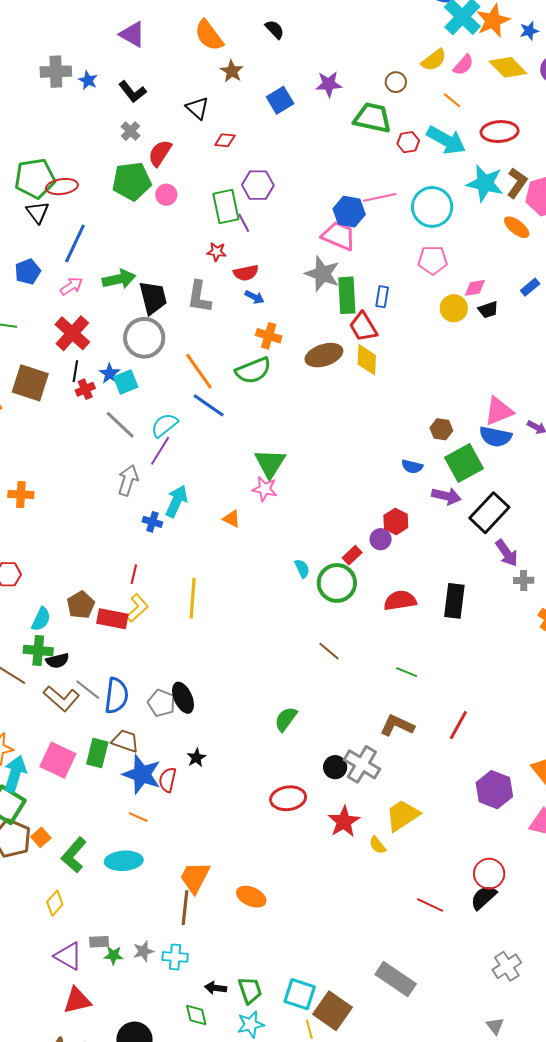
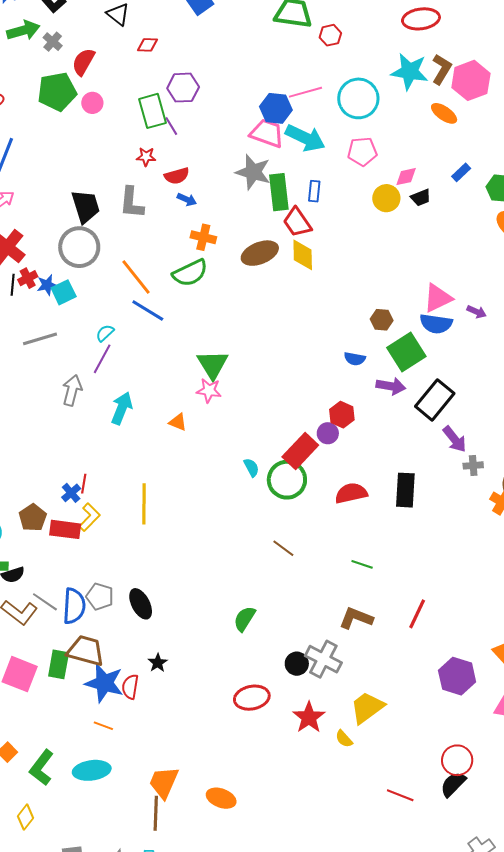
cyan arrow: (446, 140) -> (305, 138), moved
green arrow: (119, 279) -> (23, 30), moved
blue star: (110, 374) -> (47, 285), turned 30
red cross: (85, 389) -> (28, 278), moved
gray line: (120, 425) -> (40, 339), moved, turned -56
cyan semicircle: (164, 425) -> (105, 333), size x0.7
blue cross: (152, 522) -> (71, 493), moved, turned 36
red rectangle: (352, 555) -> (300, 451), size x1.8
gray pentagon: (161, 703) -> (100, 597), moved
brown trapezoid: (125, 741) -> (86, 651), size x1.4

